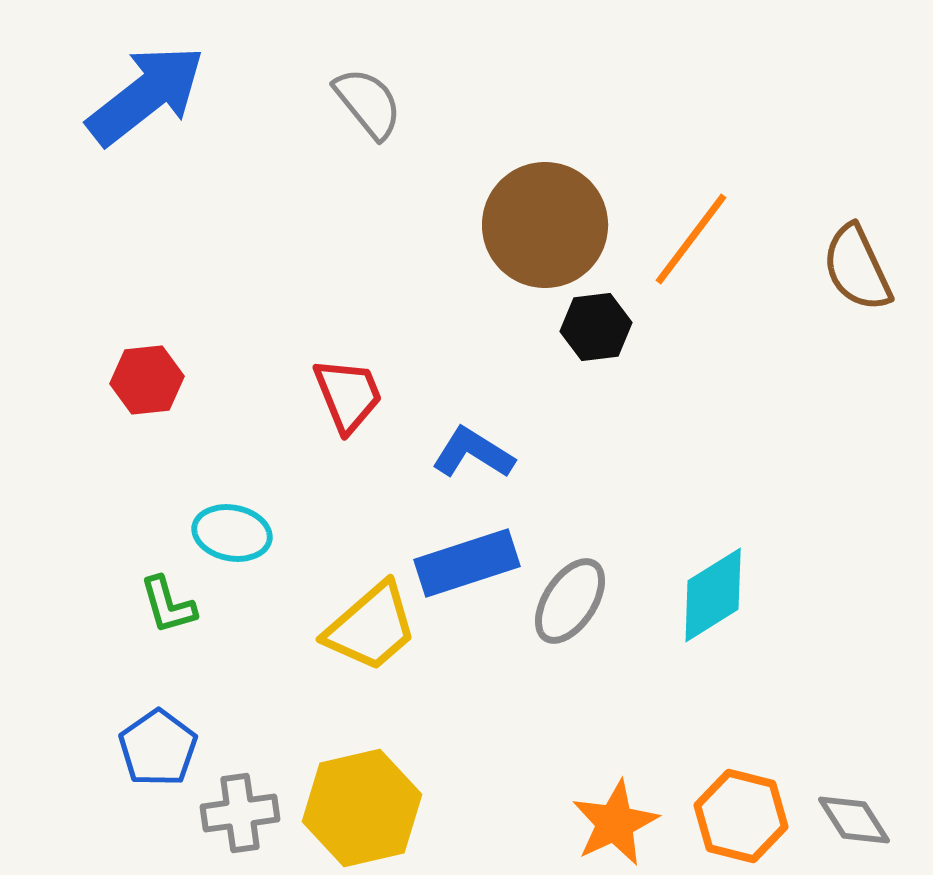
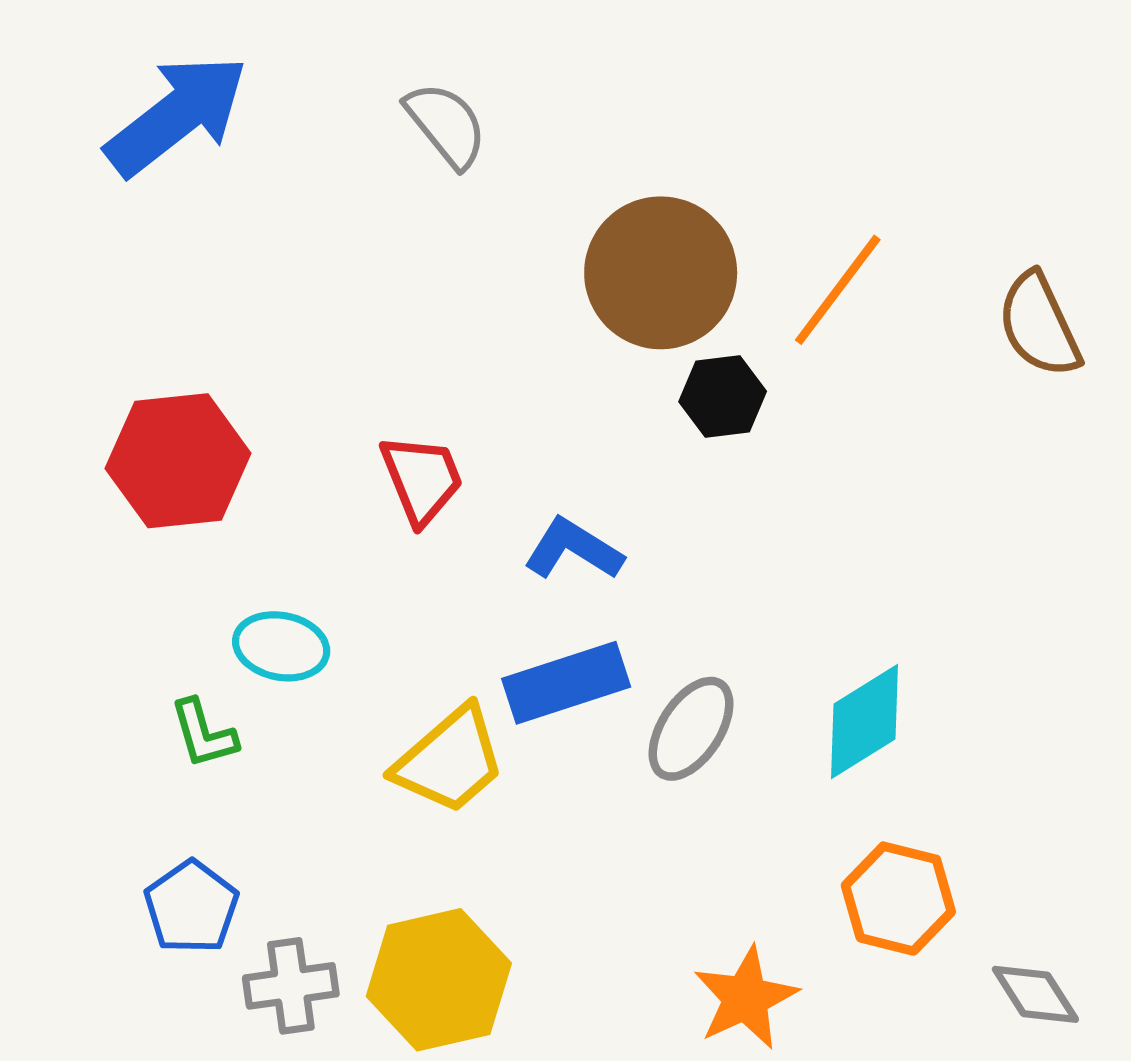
red hexagon: (147, 380) -> (178, 461), size x1.6
orange hexagon: (741, 816) -> (898, 899), moved

